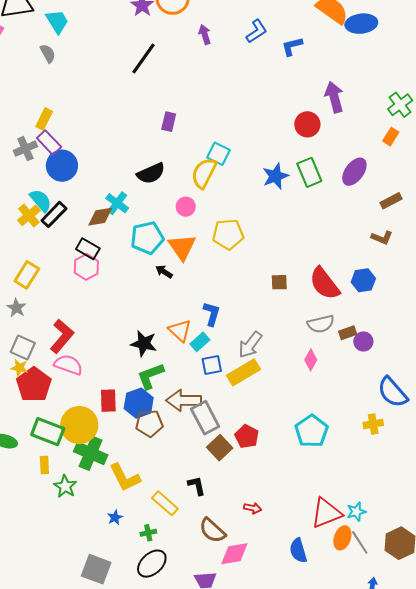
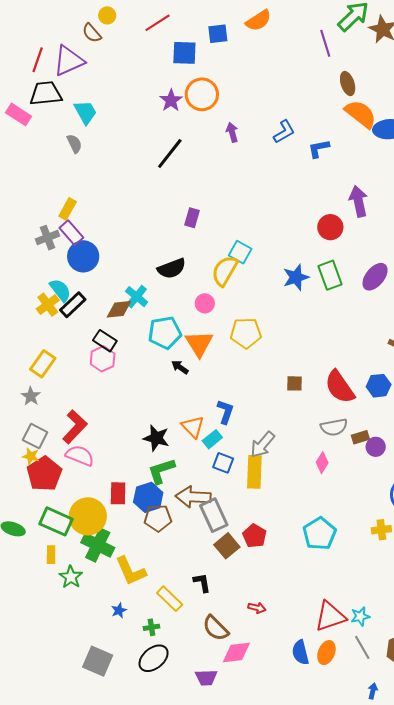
blue square: (212, 365) -> (223, 463), turned 30
yellow rectangle: (244, 372) -> (254, 472), turned -60
orange ellipse: (342, 538) -> (326, 653), moved

